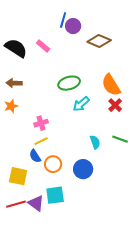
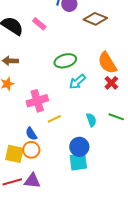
pink cross: (41, 123) -> (37, 101), size x1.5
yellow line: (41, 141) -> (54, 119), moved
orange circle: (53, 164) -> (31, 150), moved
cyan square: (55, 195) -> (78, 162), moved
purple triangle: (36, 203) -> (32, 181), turned -30

